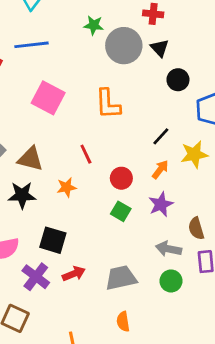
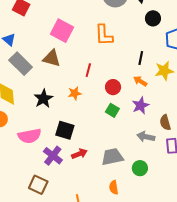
black line: (161, 136) -> (141, 58), turned -32
red line: (86, 154) -> (88, 70), turned 40
brown triangle: (30, 159) -> (52, 58), moved
orange arrow: (160, 170) -> (140, 81), turned -96
black star: (22, 195) -> (43, 99), turned -30
green circle: (171, 281) -> (140, 168), moved

